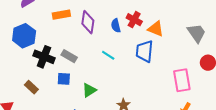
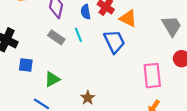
blue trapezoid: (144, 51) -> (114, 42), turned 145
cyan line: (108, 55) -> (78, 35), moved, turned 32
gray rectangle: (69, 56) -> (56, 37), moved

